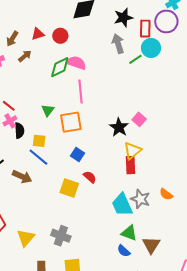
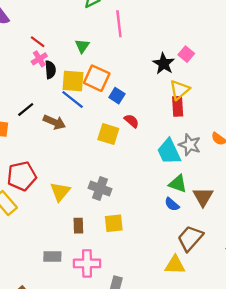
orange square: (71, 122) -> (97, 78), moved, turned 35
yellow square: (39, 141) -> (73, 81), size x1.5

